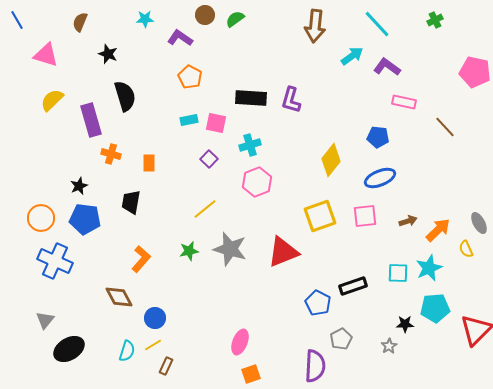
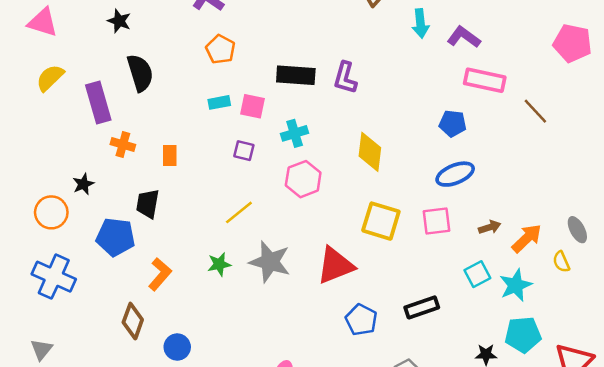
cyan arrow: (352, 56) -> (421, 23), turned 120
pink rectangle: (404, 102) -> (485, 80), size x1.4
purple square: (209, 159) -> (244, 151), turned -30
yellow diamond: (331, 160) -> (370, 152), moved, turned -32
yellow square: (320, 216) -> (381, 221), turned 36
orange circle: (41, 218) -> (51, 212), moved
blue pentagon: (85, 219) -> (115, 237), moved
cyan square: (398, 273) -> (477, 274), moved, turned -30
brown diamond: (119, 297) -> (133, 321), turned 48
blue pentagon: (318, 303) -> (361, 320), moved

